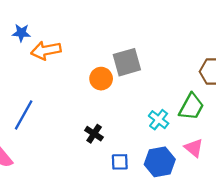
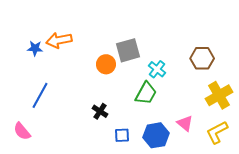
blue star: (21, 33) -> (35, 48), moved
green trapezoid: (191, 107) -> (146, 93), moved
cyan cross: (159, 120) -> (157, 69), moved

